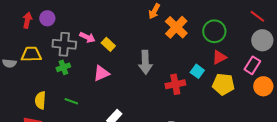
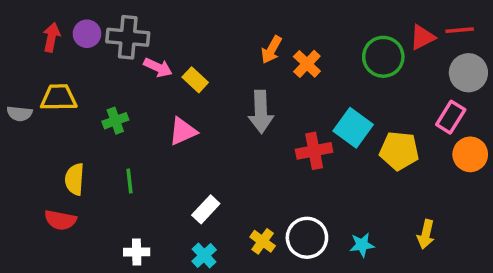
orange arrow: (154, 11) -> (271, 50), moved
red line: (257, 16) -> (460, 30), turned -42
orange cross: (176, 27) -> (307, 64), moved, size x0.7
gray cross: (64, 44) -> (128, 37), moved
red triangle: (219, 57) -> (422, 37), moved
cyan square: (197, 71) -> (353, 128), size x1.5
green line: (71, 101) -> (130, 181), turned 64

